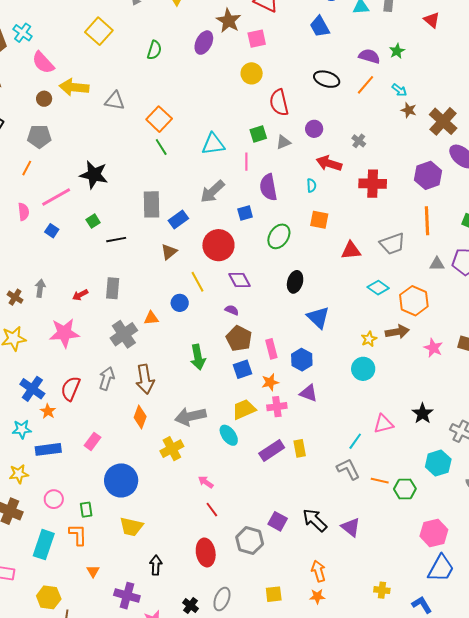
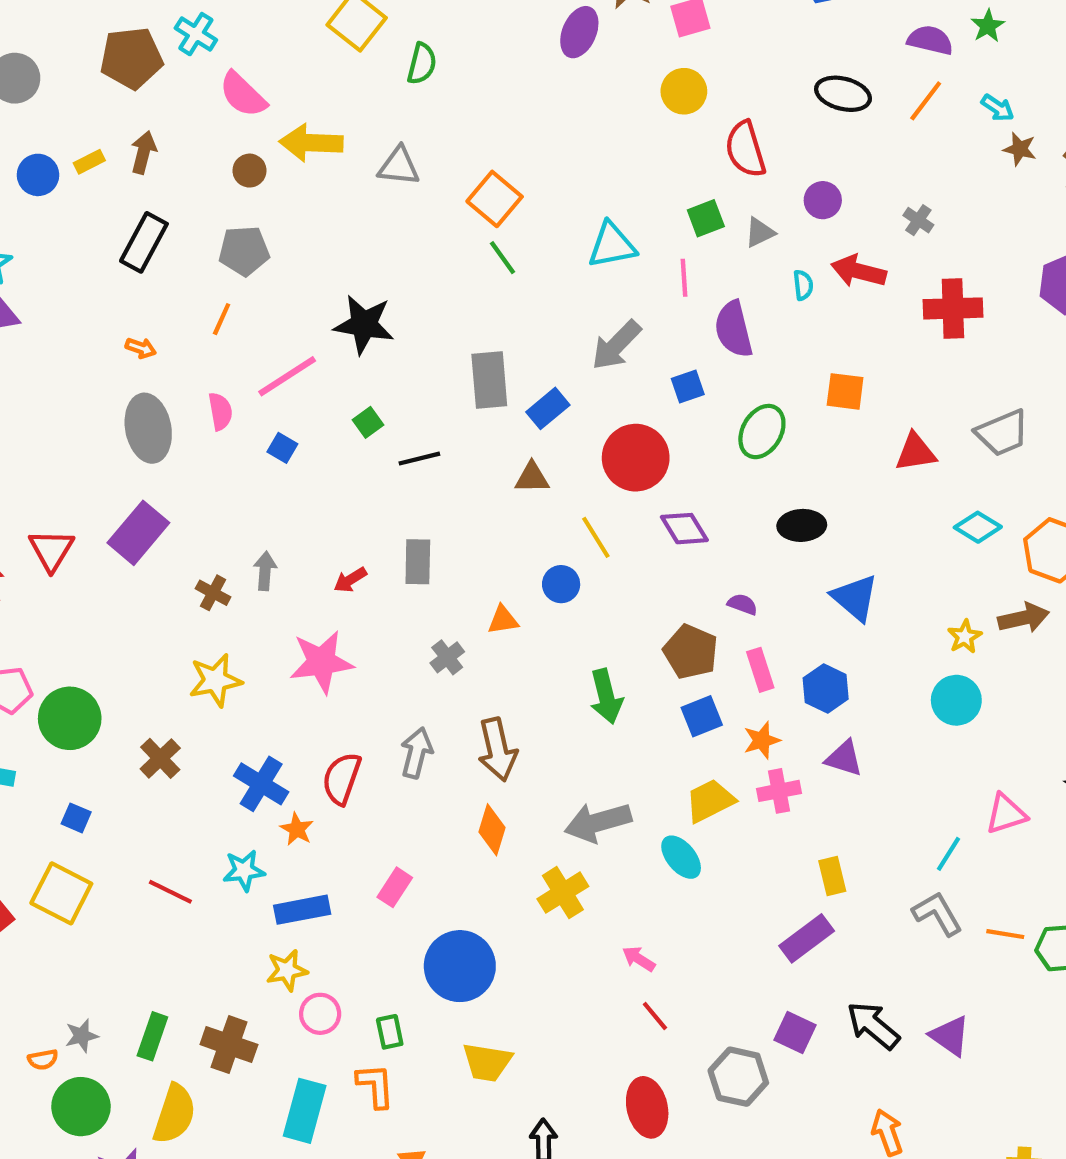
green semicircle: (154, 50) -> (422, 64), moved
cyan semicircle: (311, 185) -> (803, 285), moved
brown triangle: (169, 252) -> (532, 478), turned 42
black ellipse: (295, 282) -> (802, 525), turned 75
purple semicircle: (232, 310) -> (742, 604), moved
gray cross: (124, 334) -> (447, 657), size x0.6
purple rectangle: (272, 451) -> (807, 938), moved
yellow star: (19, 474) -> (287, 970), moved

